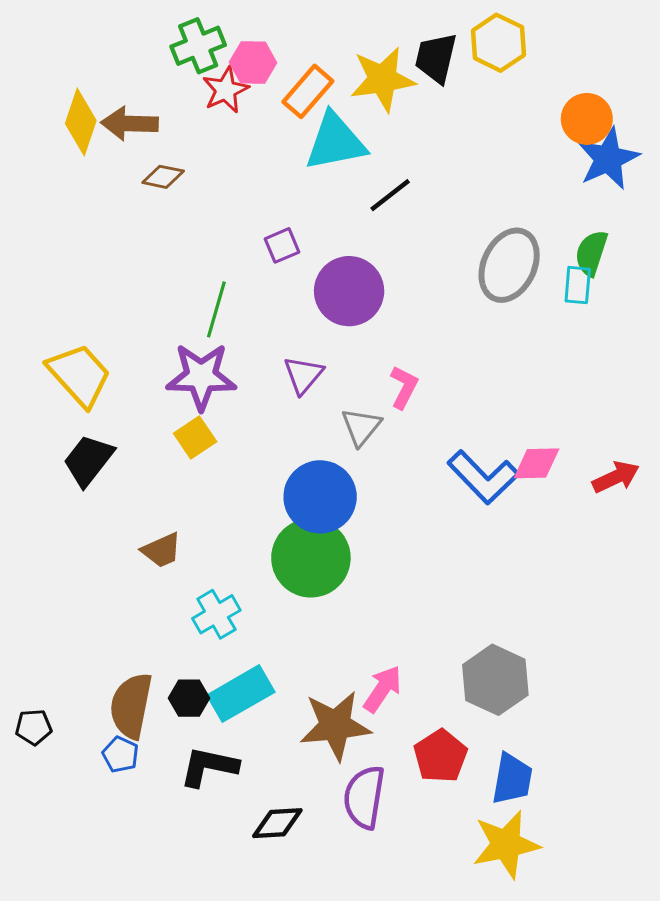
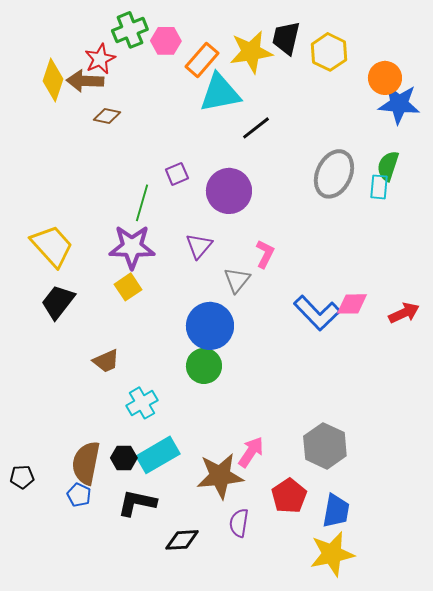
yellow hexagon: (498, 43) -> (329, 52), moved
red star: (226, 90) -> (100, 59), moved
blue star: (608, 159) -> (399, 104), turned 30
purple square: (282, 245) -> (177, 174), moved
green circle: (311, 558) -> (204, 366), size x0.7
purple semicircle: (364, 797) -> (239, 523), size x0.7

